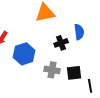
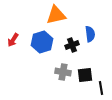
blue hexagon: (24, 54) -> (42, 42), moved

